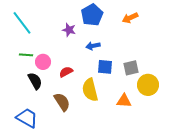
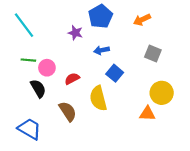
blue square: (105, 67) -> (115, 73), turned 35
gray square: (131, 68) -> (153, 54), moved, turned 35
orange triangle: (124, 101) -> (147, 114), moved

